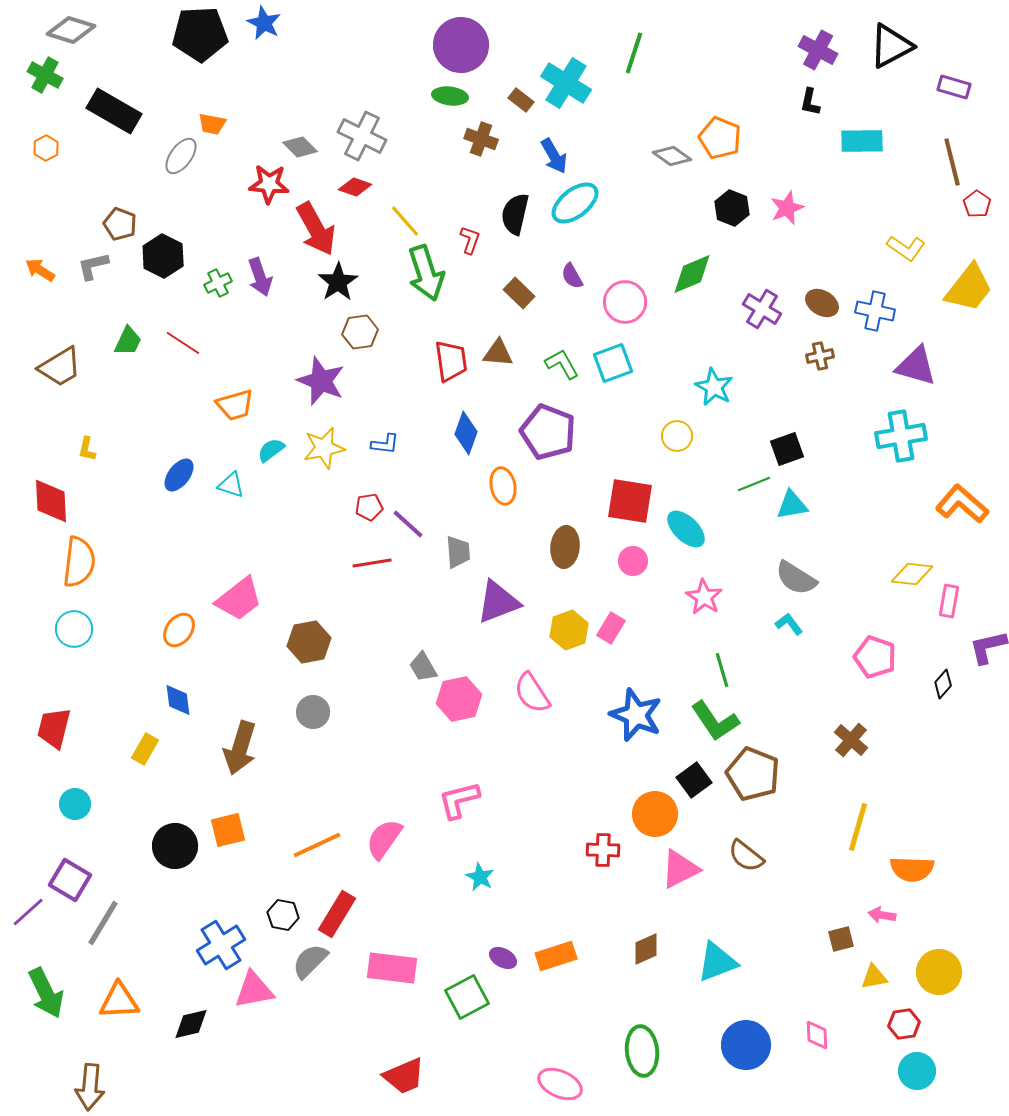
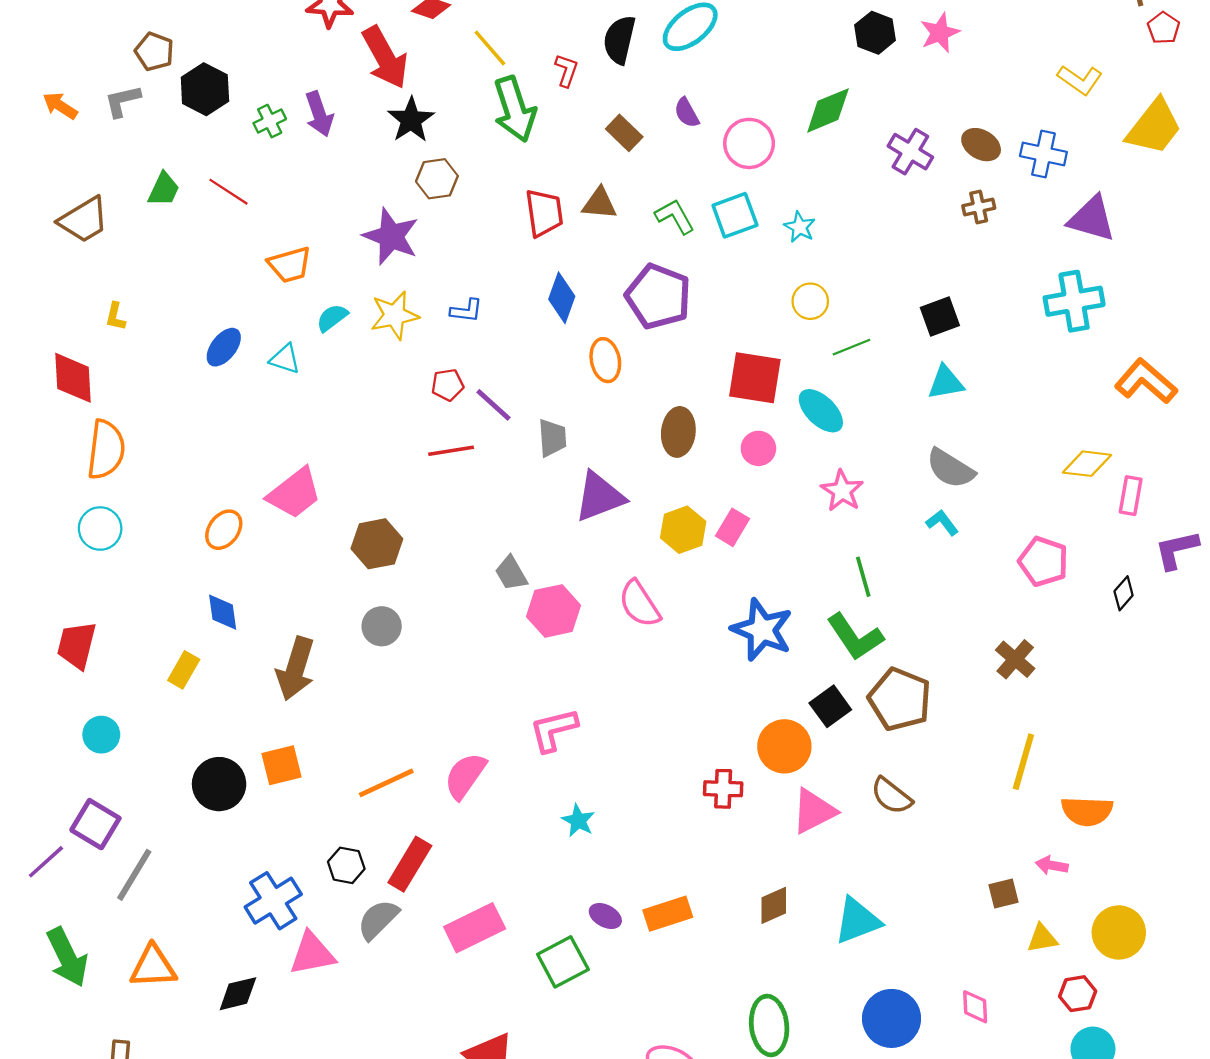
cyan star: (714, 387) -> (800, 227), moved, size x0.7
green line: (754, 484) -> (851, 347), moved
pink rectangle: (392, 968) -> (475, 928), turned -33

